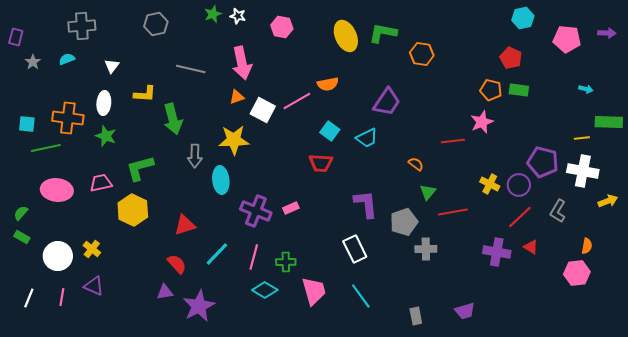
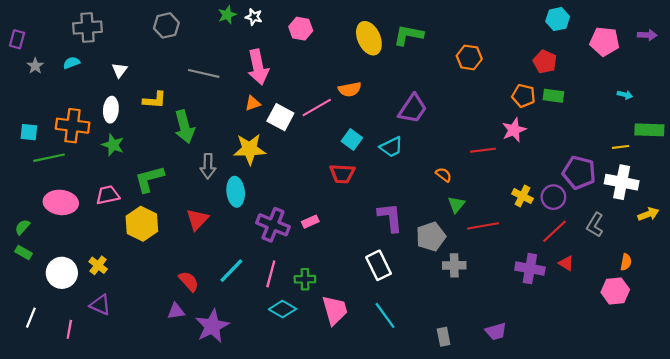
orange hexagon: (422, 54) -> (469, 57), moved
red triangle: (185, 225) -> (197, 219), moved, turned -30
pink line: (62, 297) -> (69, 329), moved

